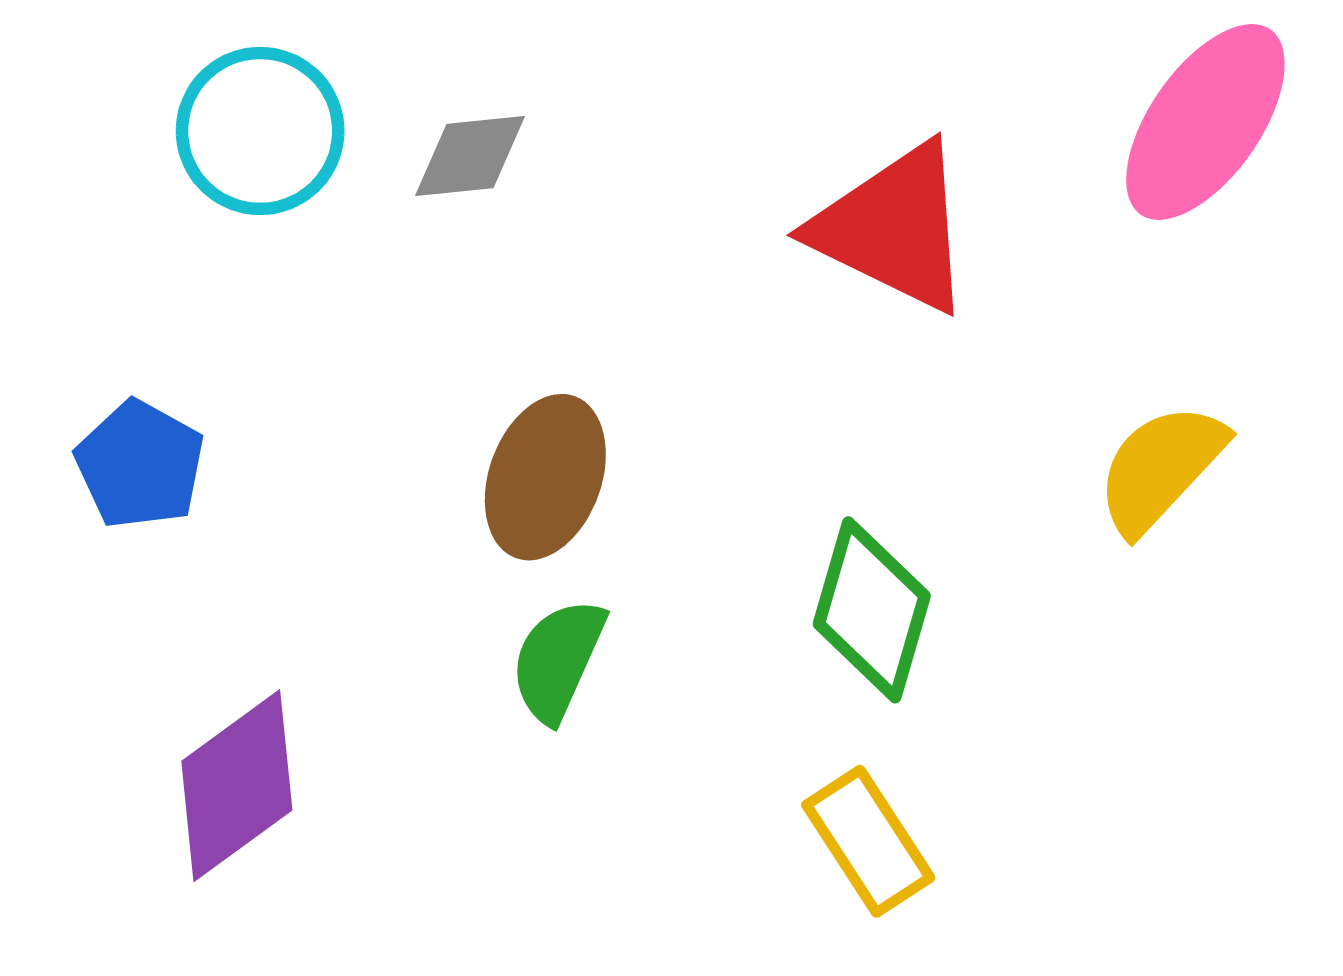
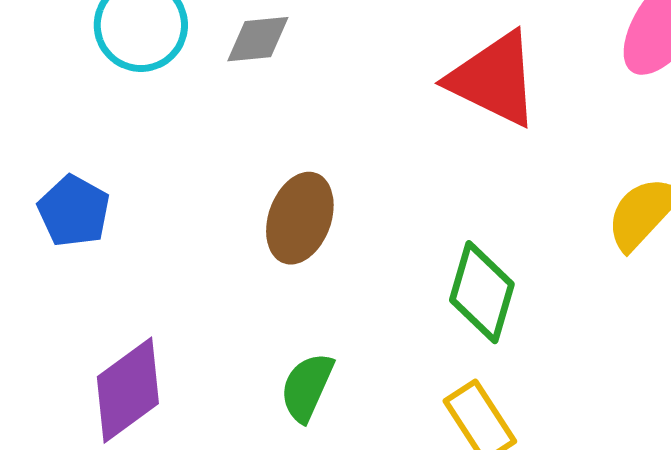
green semicircle: (558, 660) -> (307, 387), moved

